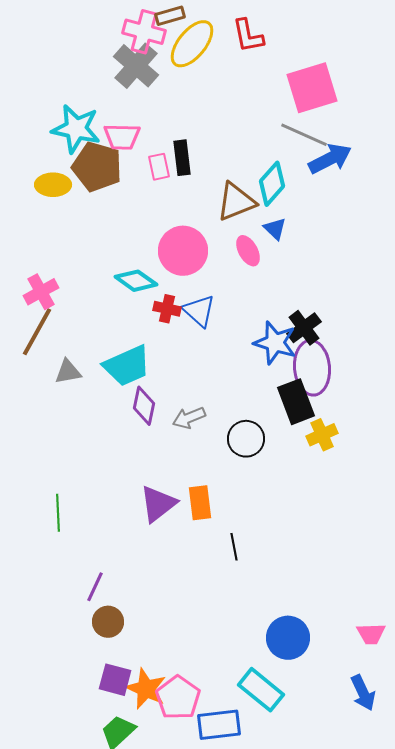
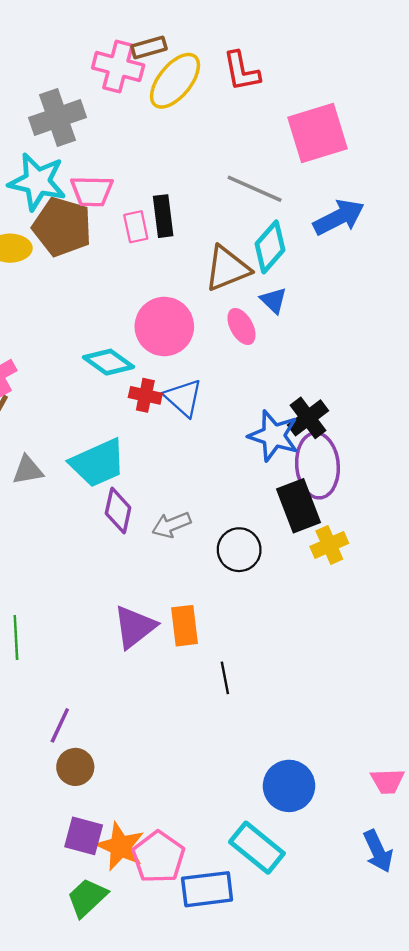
gray cross: (136, 66) -> (57, 118), moved, turned 30
gray line: (304, 135) -> (255, 189), moved

